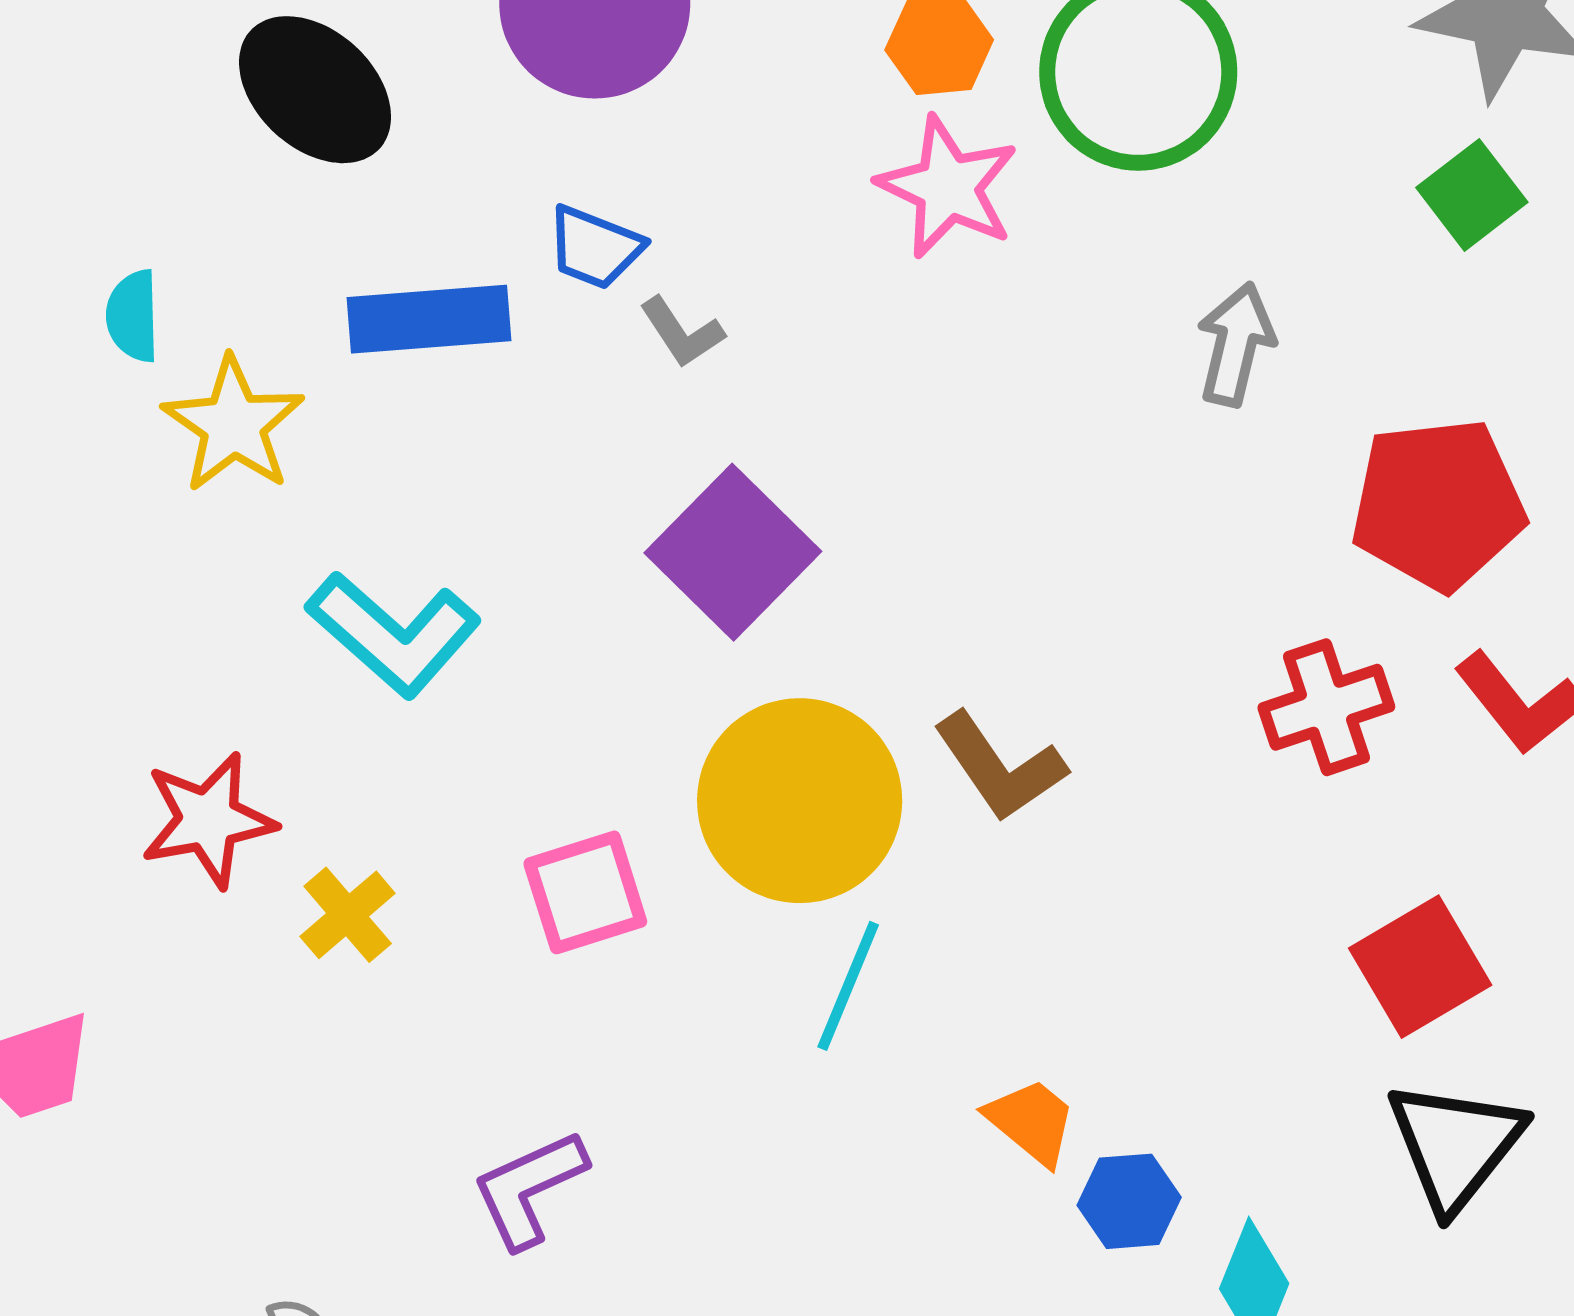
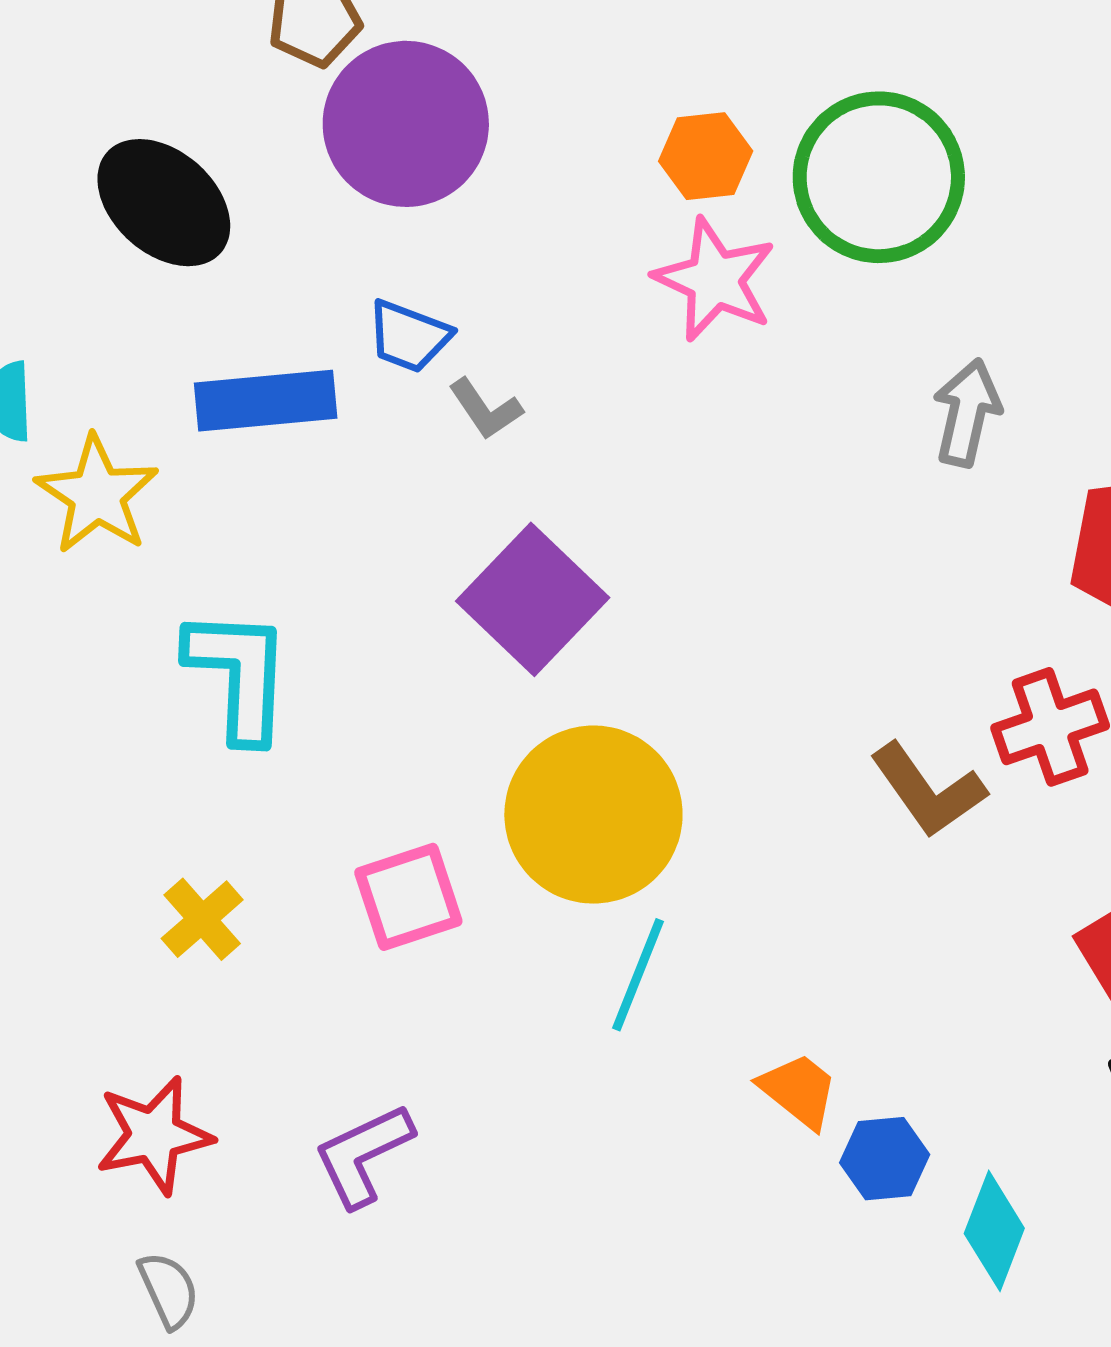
cyan L-shape: (394, 634) -> (239, 675), turned -128
brown L-shape: (1000, 767) -> (928, 790), moved
red star: (208, 820) -> (154, 1135), moved

